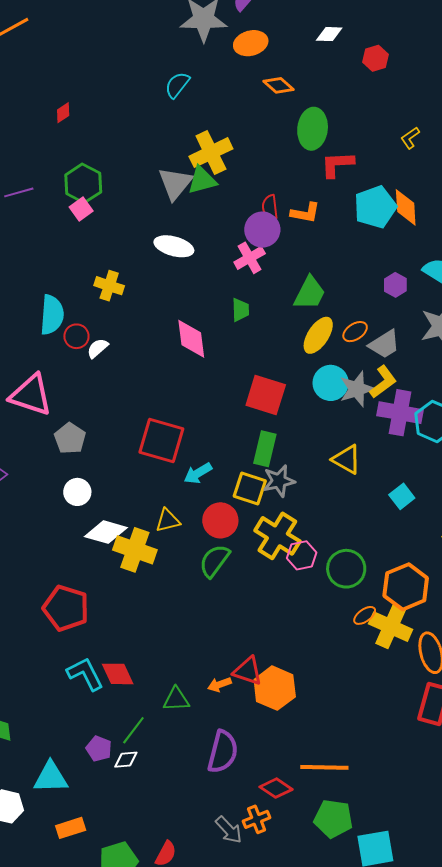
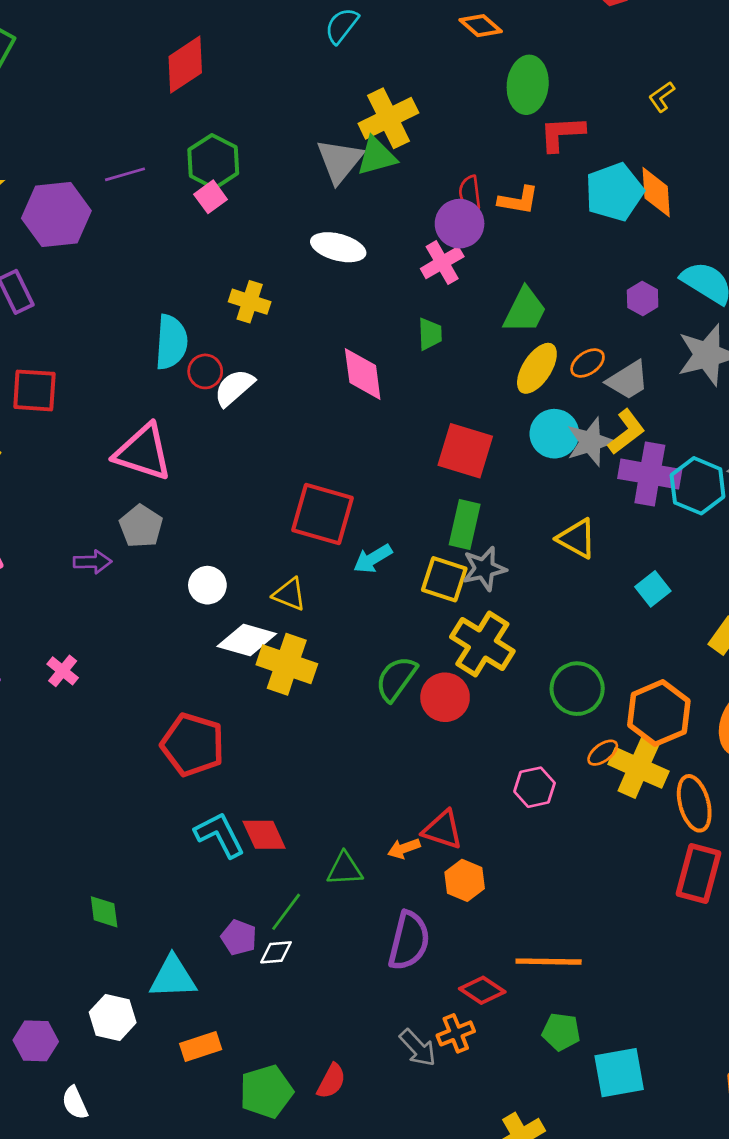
red diamond: (63, 113) -> (185, 65), size x2.0
white semicircle: (98, 348) -> (234, 388), size x1.4
gray pentagon: (70, 438) -> (141, 526), moved
yellow triangle: (168, 520) -> (290, 594), moved, turned 36
red circle: (220, 520) -> (445, 697), moved
pink hexagon: (302, 555) -> (535, 787), moved
orange hexagon: (275, 688) -> (465, 880), moved, size x0.7
green pentagon: (333, 819) -> (561, 1032), size x0.7

